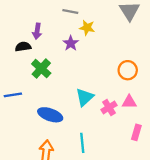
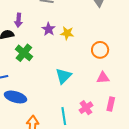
yellow star: (87, 28) -> (67, 33), moved
pink cross: (109, 107) -> (86, 108), moved
blue ellipse: (50, 115) -> (15, 97), moved

